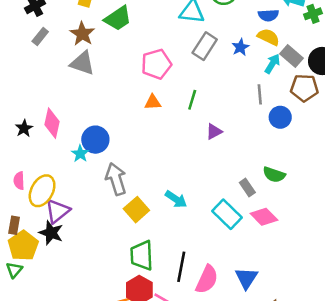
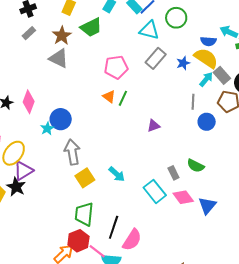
yellow semicircle: (268, 37) -> (206, 58), size x1.4
green line: (192, 100) -> (123, 98), moved
orange triangle: (153, 102) -> (109, 96), turned 32
blue triangle: (246, 278) -> (207, 206), moved

